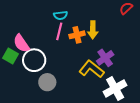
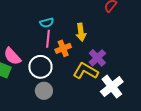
orange cross: (77, 35) -> (63, 48), moved
white circle: (34, 60) -> (40, 67), moved

